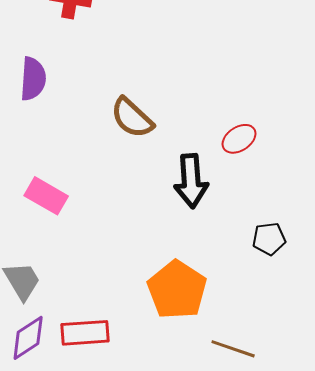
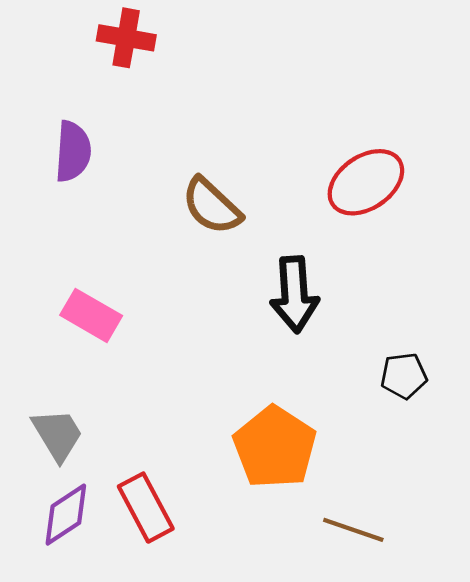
red ellipse: (239, 139) -> (366, 182), moved, size x1.6
red rectangle: (85, 333) -> (146, 508), turned 66

